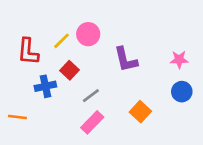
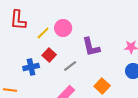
red L-shape: (28, 52) -> (18, 20), moved
gray line: (91, 96) -> (70, 66), moved

